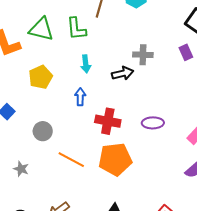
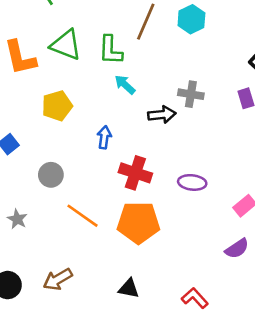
cyan arrow: (86, 64) -> (125, 85), moved, turned 132

